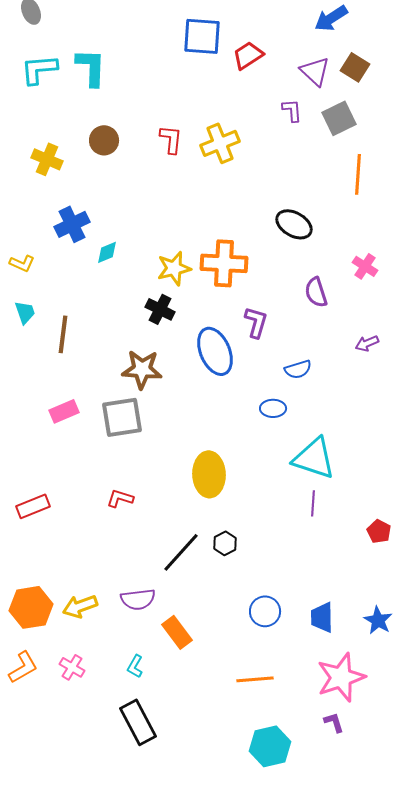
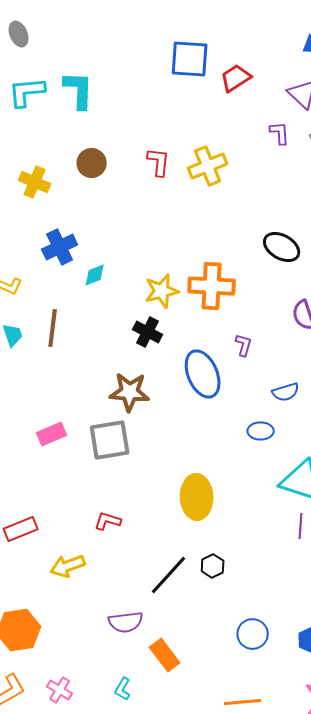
purple L-shape: (256, 322) -> (244, 345), size x0.7
brown line: (63, 334) -> (53, 328), moved
yellow arrow: (80, 606) -> (68, 566), moved

